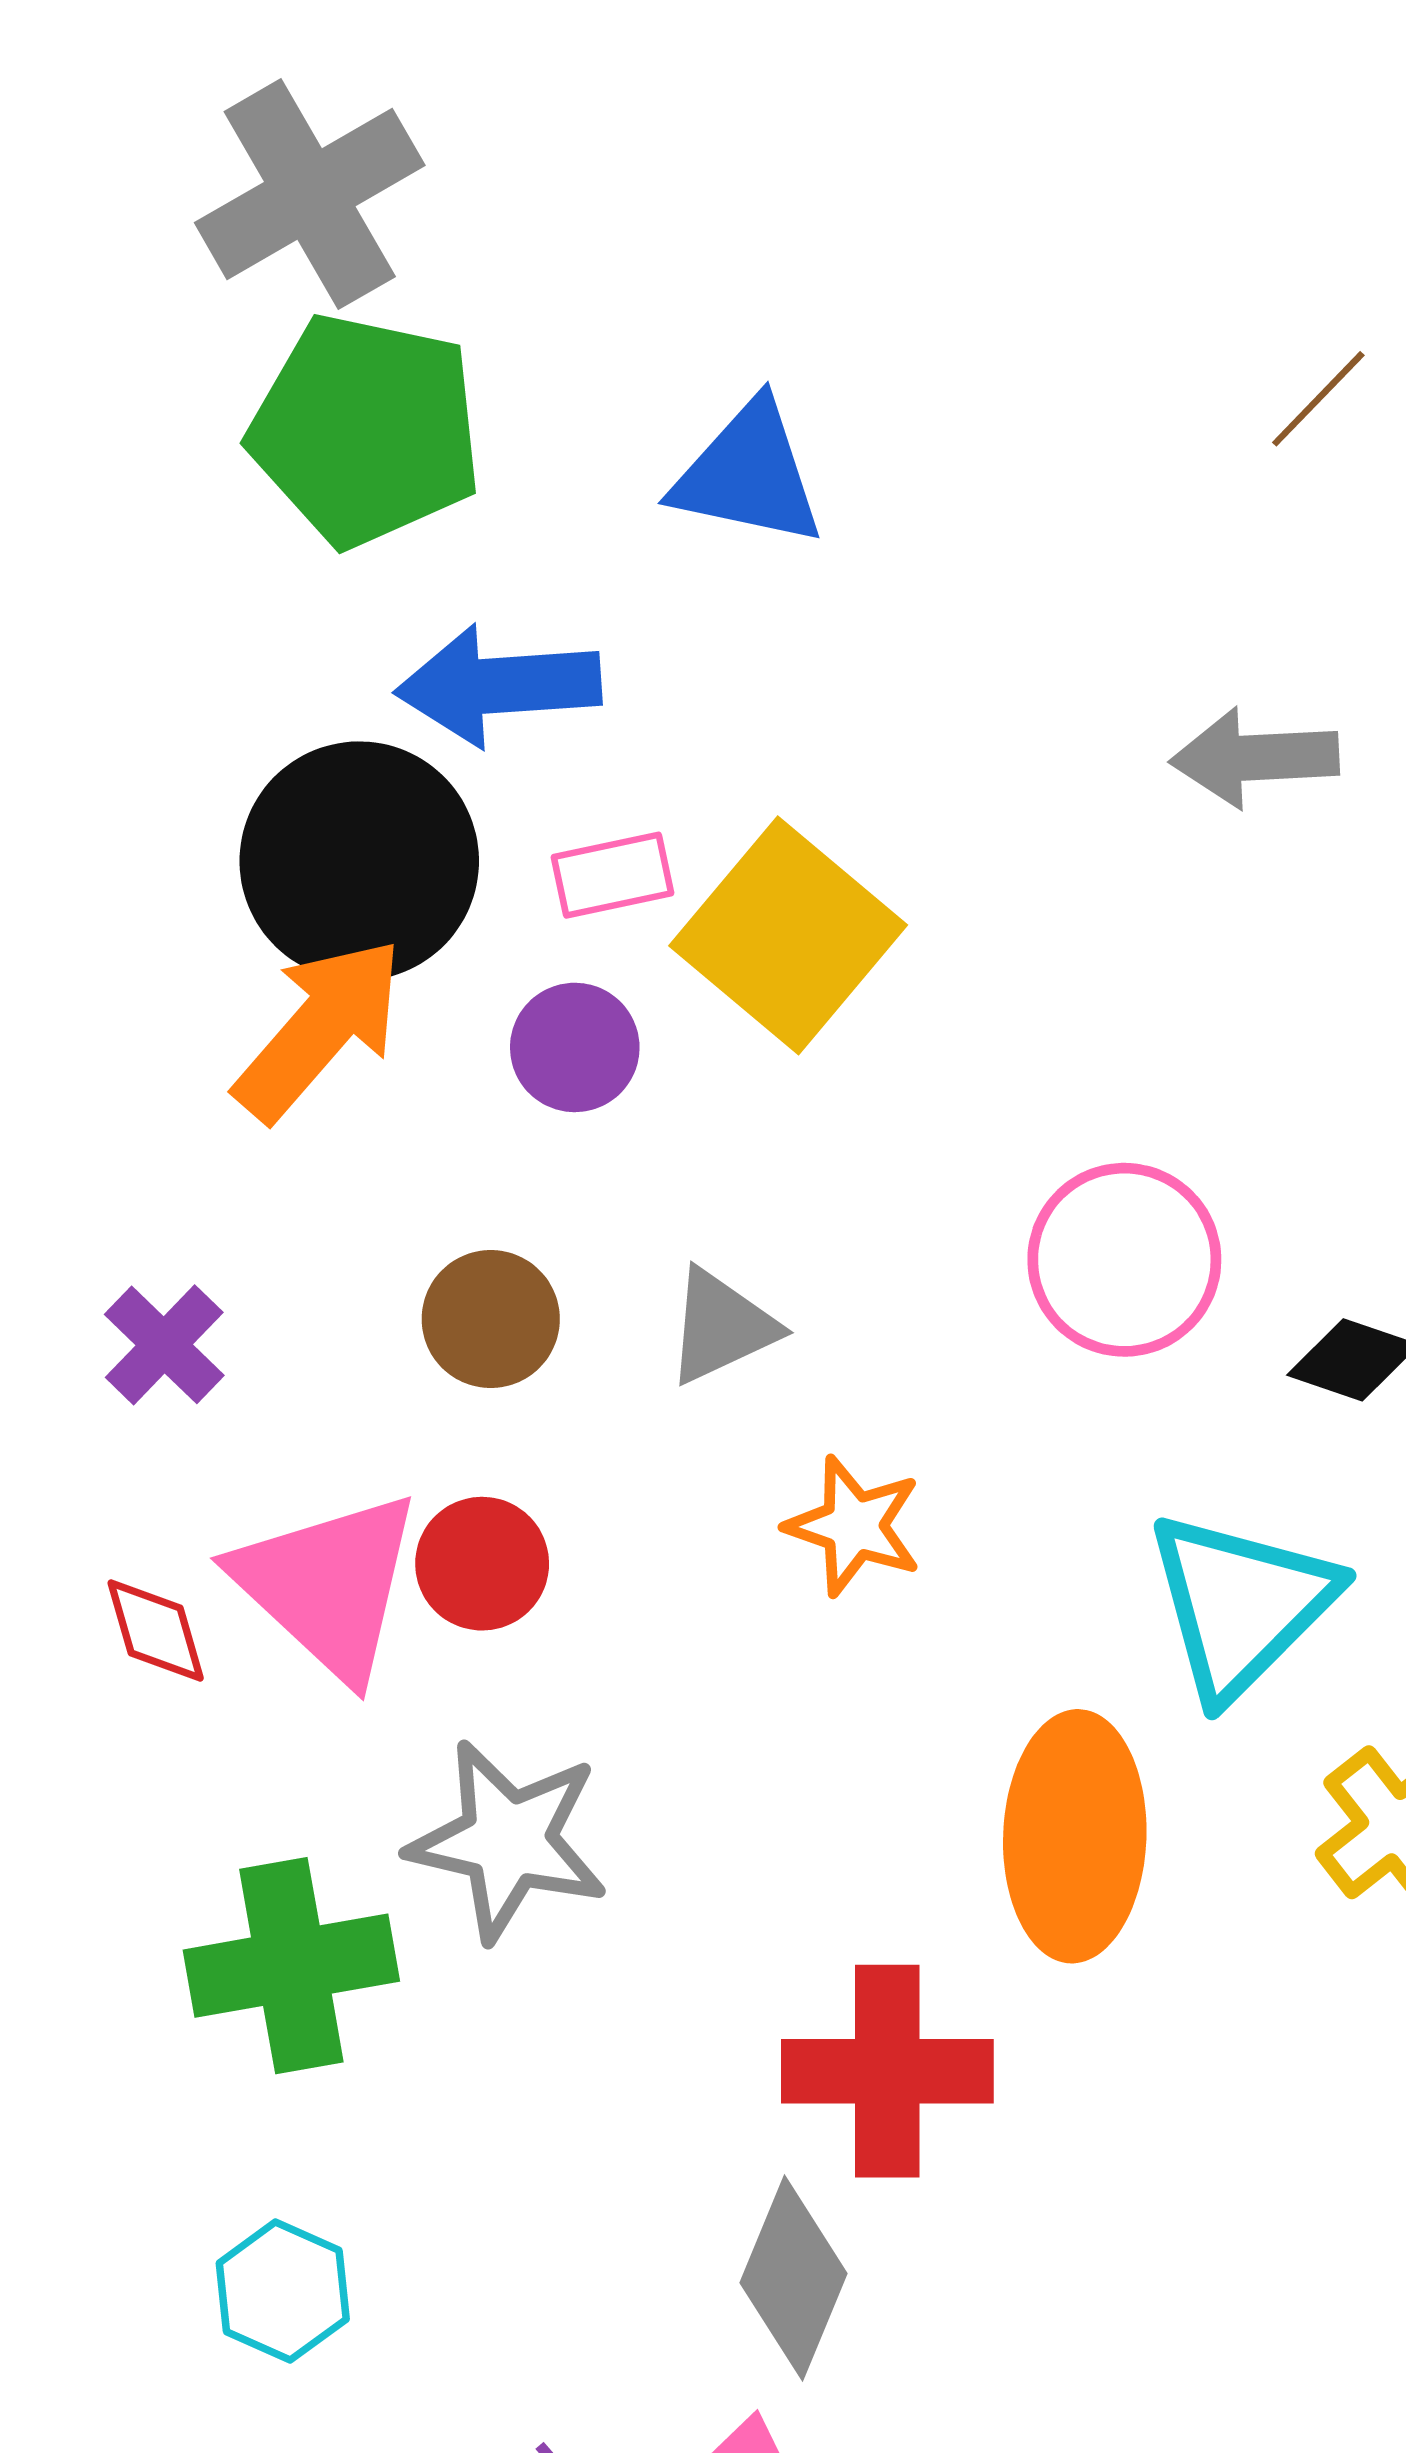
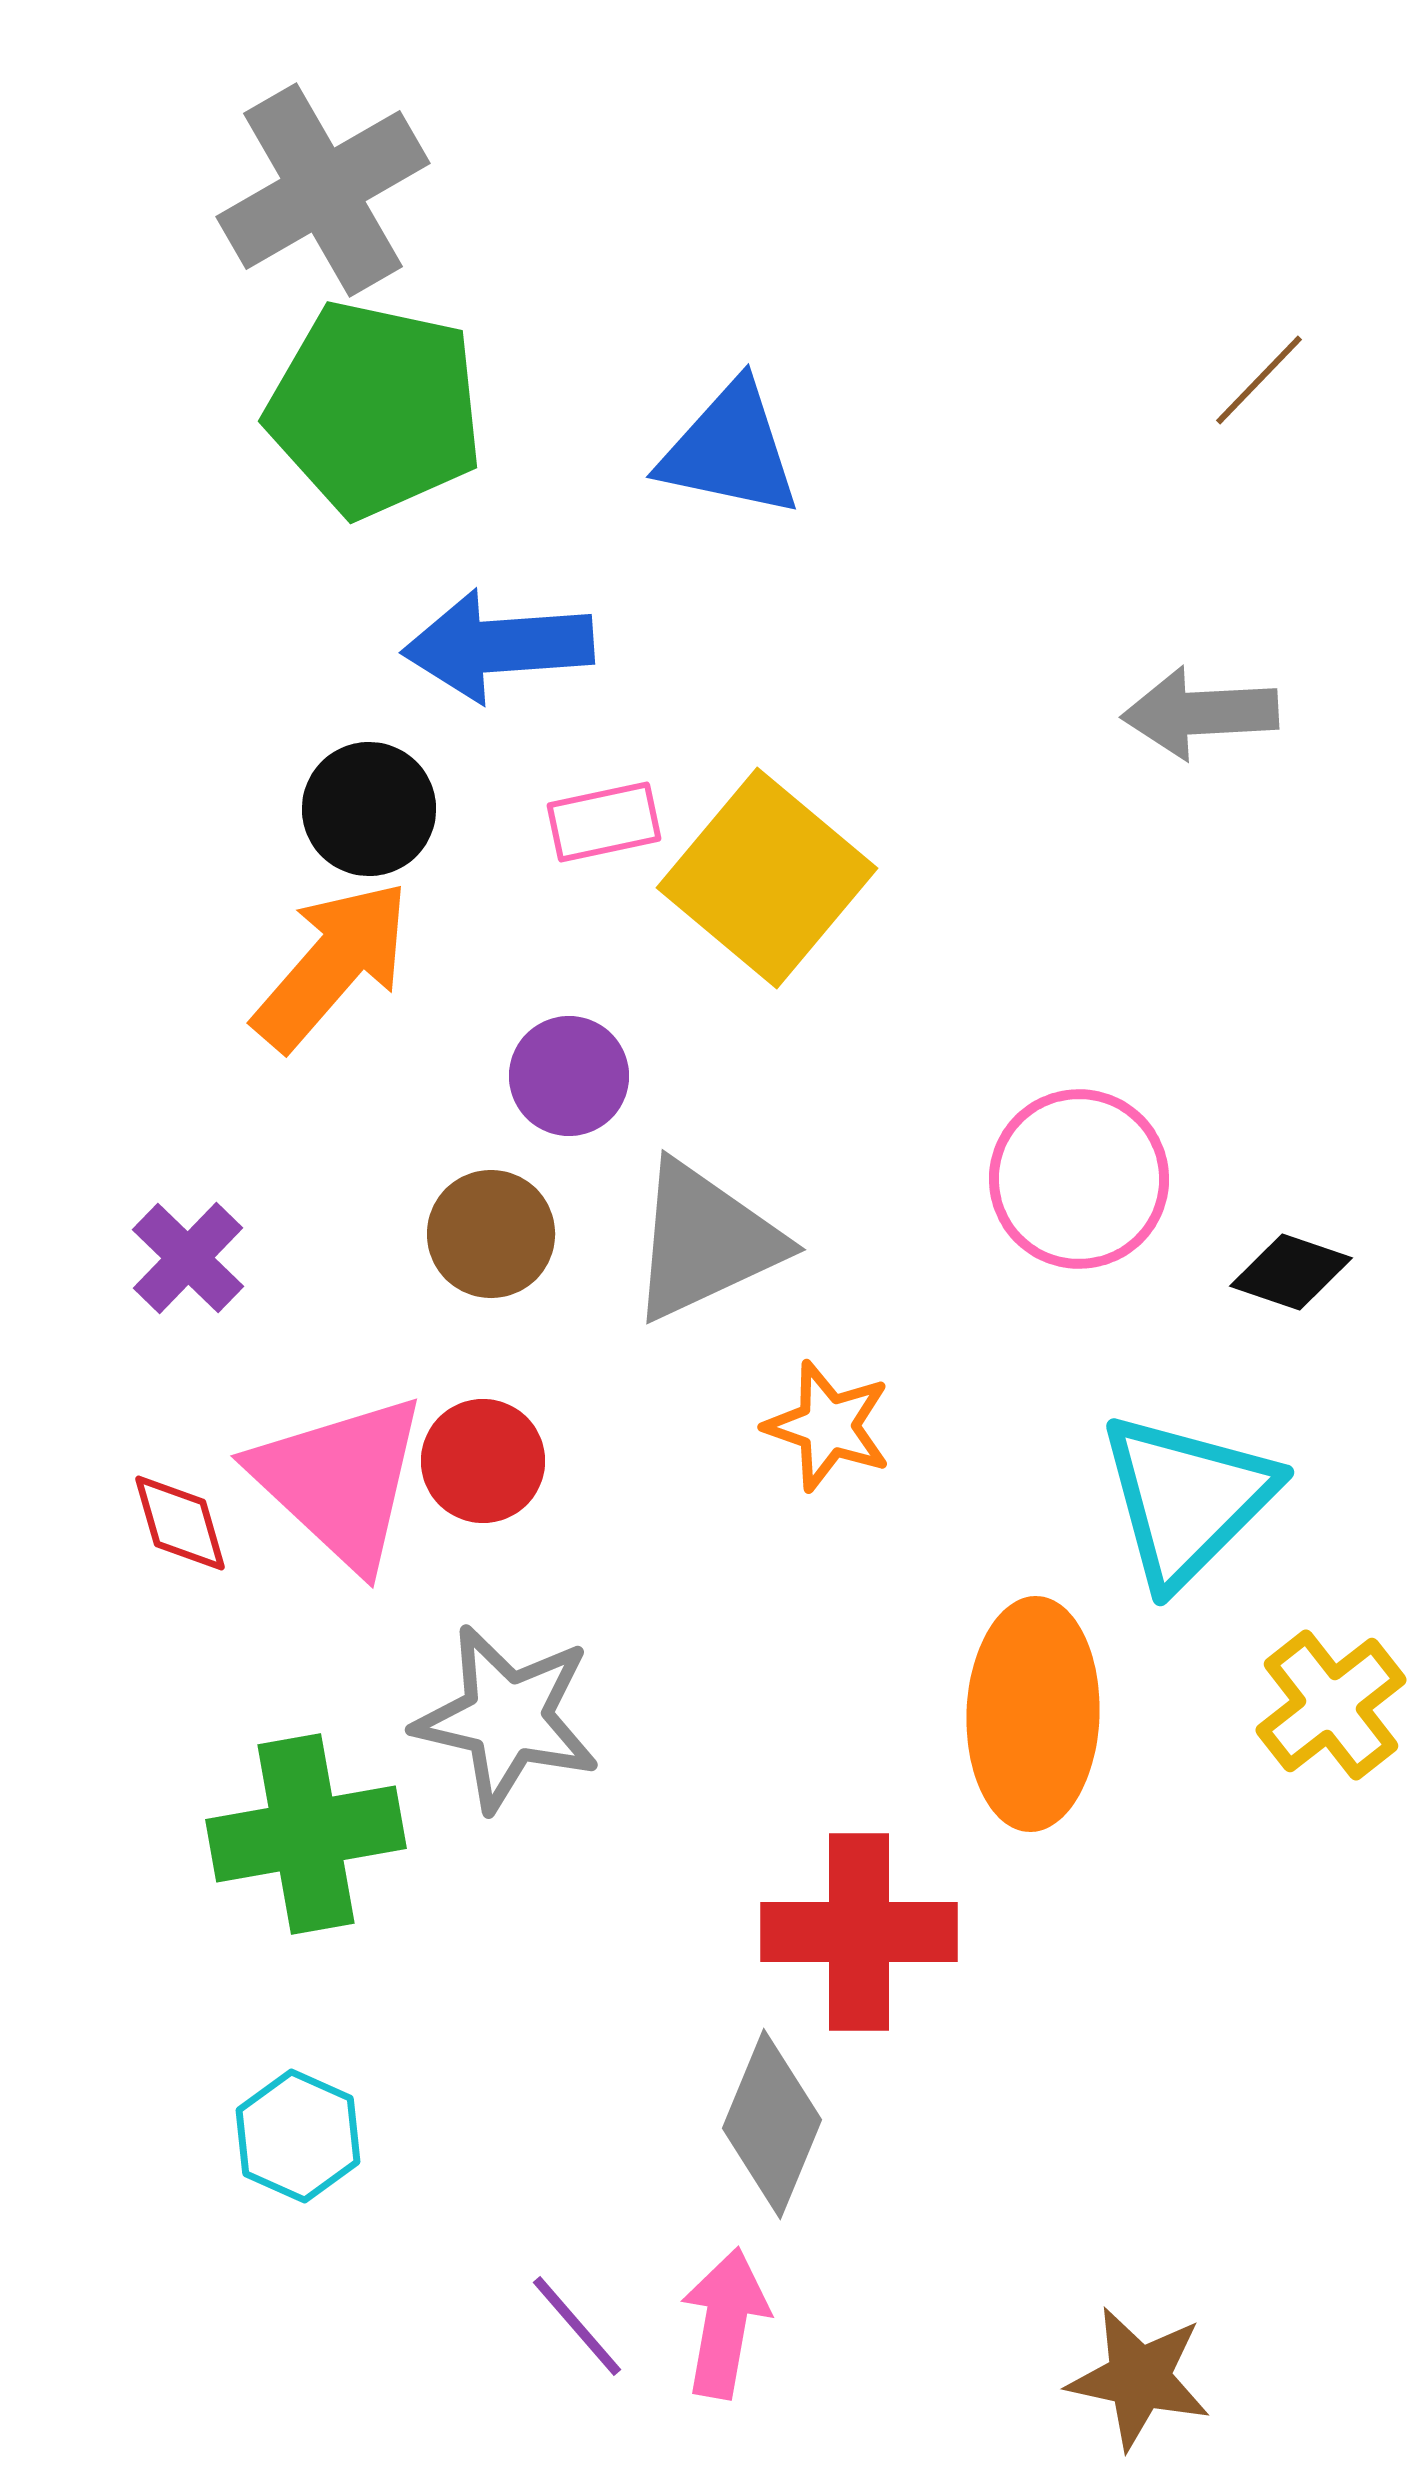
black circle: (359, 861) -> (369, 809), size x0.6
purple circle: (575, 1047) -> (569, 1076), moved
gray triangle: (721, 1327) -> (705, 1241), size x1.5

